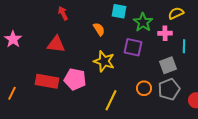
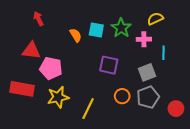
cyan square: (119, 11) -> (96, 30), moved
purple square: (133, 47) -> (109, 65), moved
yellow star: (104, 61) -> (58, 97), moved, turned -30
pink pentagon: (75, 79) -> (51, 68), moved

